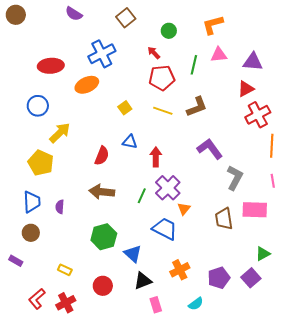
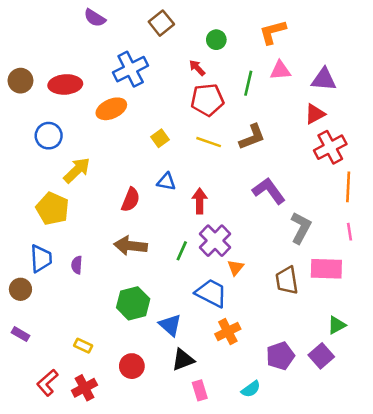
brown circle: (16, 15) -> (20, 81), moved
brown circle: (31, 233) -> (20, 289), moved
orange cross: (180, 270) -> (228, 331), moved

